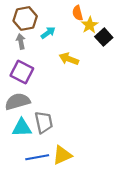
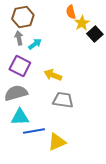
cyan arrow: (48, 33) -> (35, 44), moved
yellow arrow: (69, 59) -> (53, 75), moved
gray trapezoid: (44, 122) -> (63, 100), moved, turned -70
blue line: (37, 157) -> (34, 131), moved

